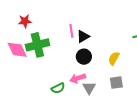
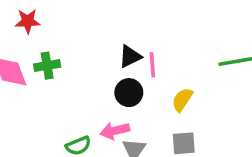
pink line: (71, 31) -> (152, 65), moved
green cross: (37, 45) -> (47, 66), size x0.6

